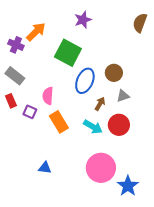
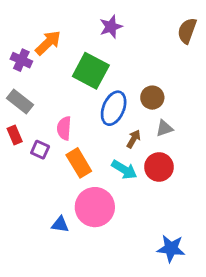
pink circle: (101, 168) -> (95, 207), moved
blue star: (128, 186) -> (171, 248), turned -30

